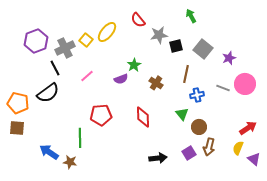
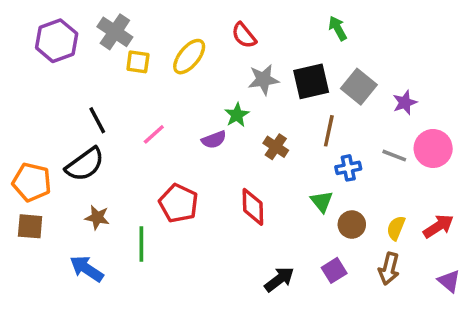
gray star: (159, 35) -> (263, 80), moved
yellow square: (86, 40) -> (138, 62), moved, turned -32
purple hexagon: (36, 41) -> (57, 41), moved
black square: (176, 46) -> (311, 81), size x1.5
gray cross: (65, 48) -> (115, 32), moved, turned -30
red pentagon: (101, 115) -> (179, 203), turned 30
brown arrow: (209, 147) -> (389, 269), moved
yellow semicircle: (238, 148) -> (396, 228), moved
black arrow: (158, 158) -> (279, 279), turned -30
brown star: (70, 162) -> (97, 217), moved

